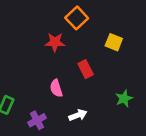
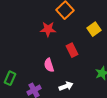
yellow square: (114, 42) -> (94, 29), turned 32

